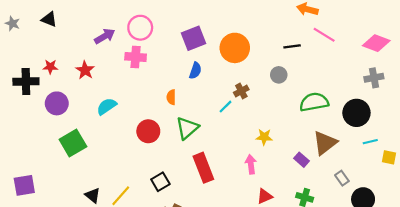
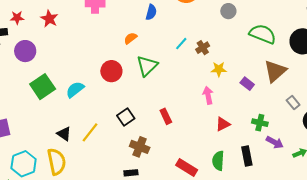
brown cross: (241, 91) -> (203, 48), moved
orange semicircle: (171, 97) -> (130, 38), turned 56
green semicircle: (314, 102) -> (263, 34), turned 36
cyan semicircle: (107, 106) -> (75, 90), moved
purple rectangle: (301, 160) -> (247, 84), moved
red rectangle: (203, 168) -> (166, 116), moved, size x0.6

